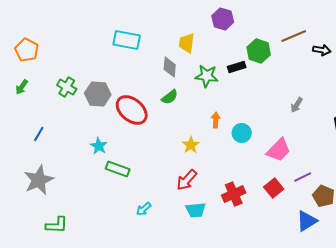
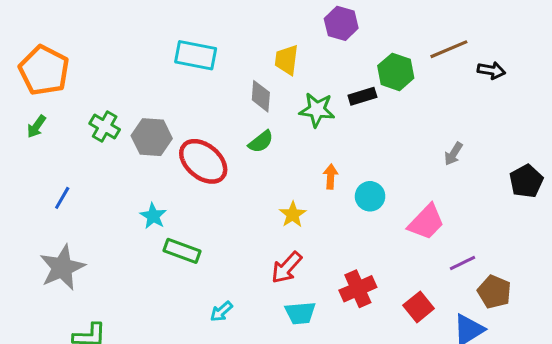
orange pentagon: (27, 50) -> (44, 70), size x1.4
red square: (274, 188) -> (419, 307), moved

